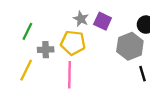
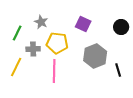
gray star: (81, 19) -> (41, 22), moved
gray hexagon: (130, 46) -> (95, 56), moved

